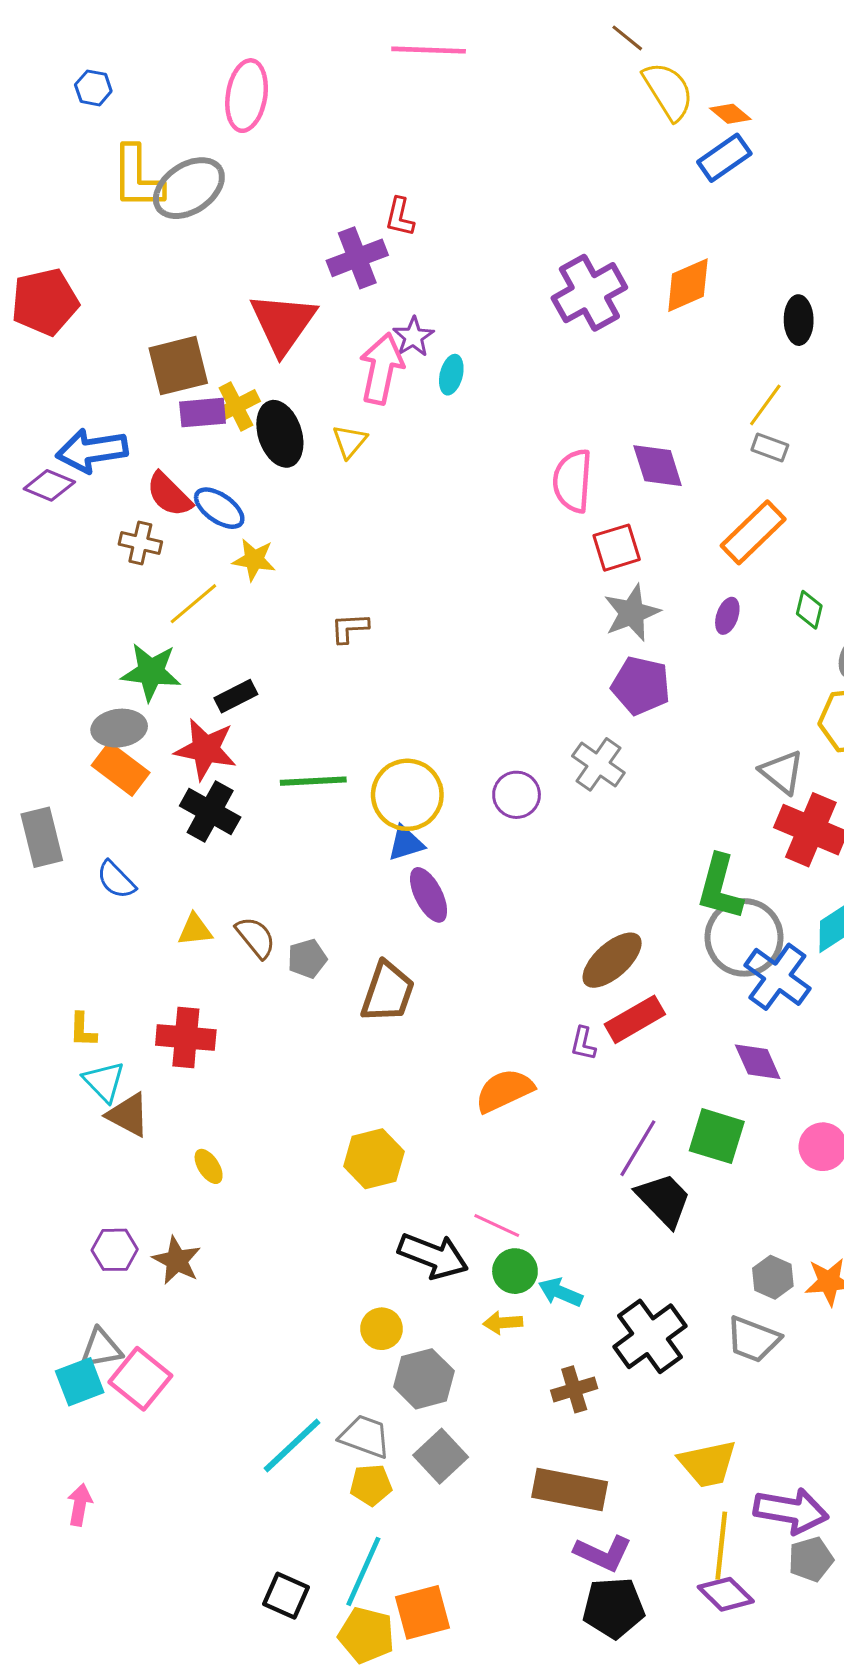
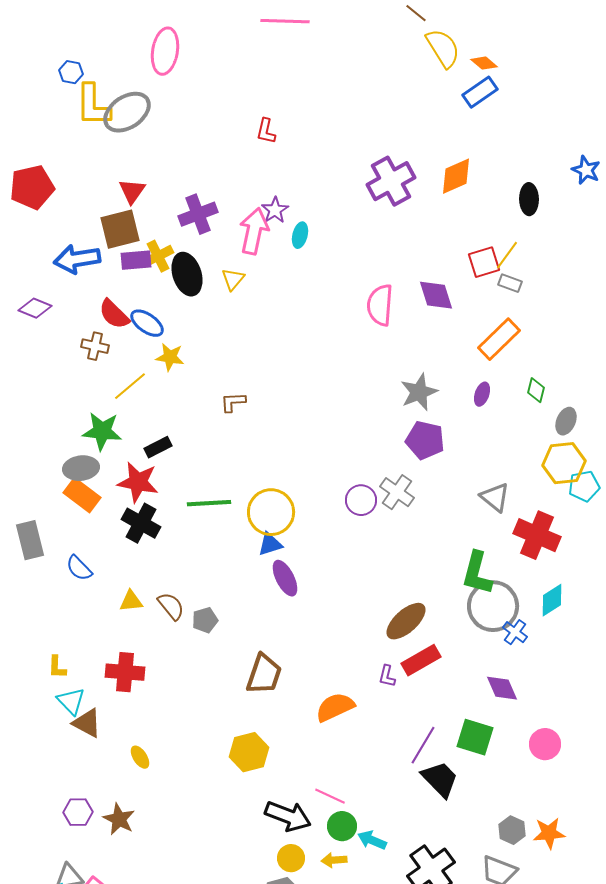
blue hexagon: (93, 88) -> (71, 72), moved
purple cross: (357, 258) -> (198, 214), moved
red triangle: (283, 323) -> (132, 191), moved, size x0.6
blue arrow: (92, 450) -> (77, 259), moved
red square: (617, 548) -> (484, 262), moved
gray triangle: (782, 772) -> (495, 497), moved
purple circle: (517, 795) -> (361, 500), moved
blue cross: (777, 977) -> (515, 632), size x0.6
brown trapezoid: (388, 992) -> (264, 674), moved
yellow circle: (382, 1329) -> (291, 858), moved

